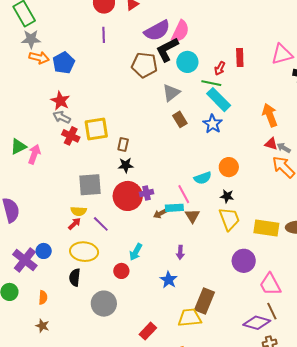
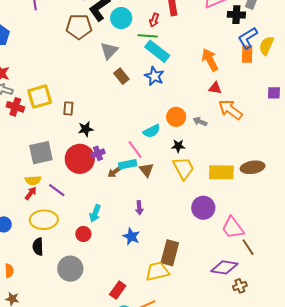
gray arrow: (284, 148) -> (200, 122), moved
black star: (126, 165) -> (86, 129), moved
brown line: (272, 311) -> (248, 247), moved

